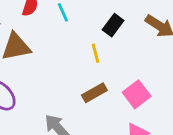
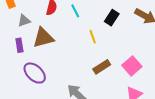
yellow line: (96, 53) -> (93, 37), moved

